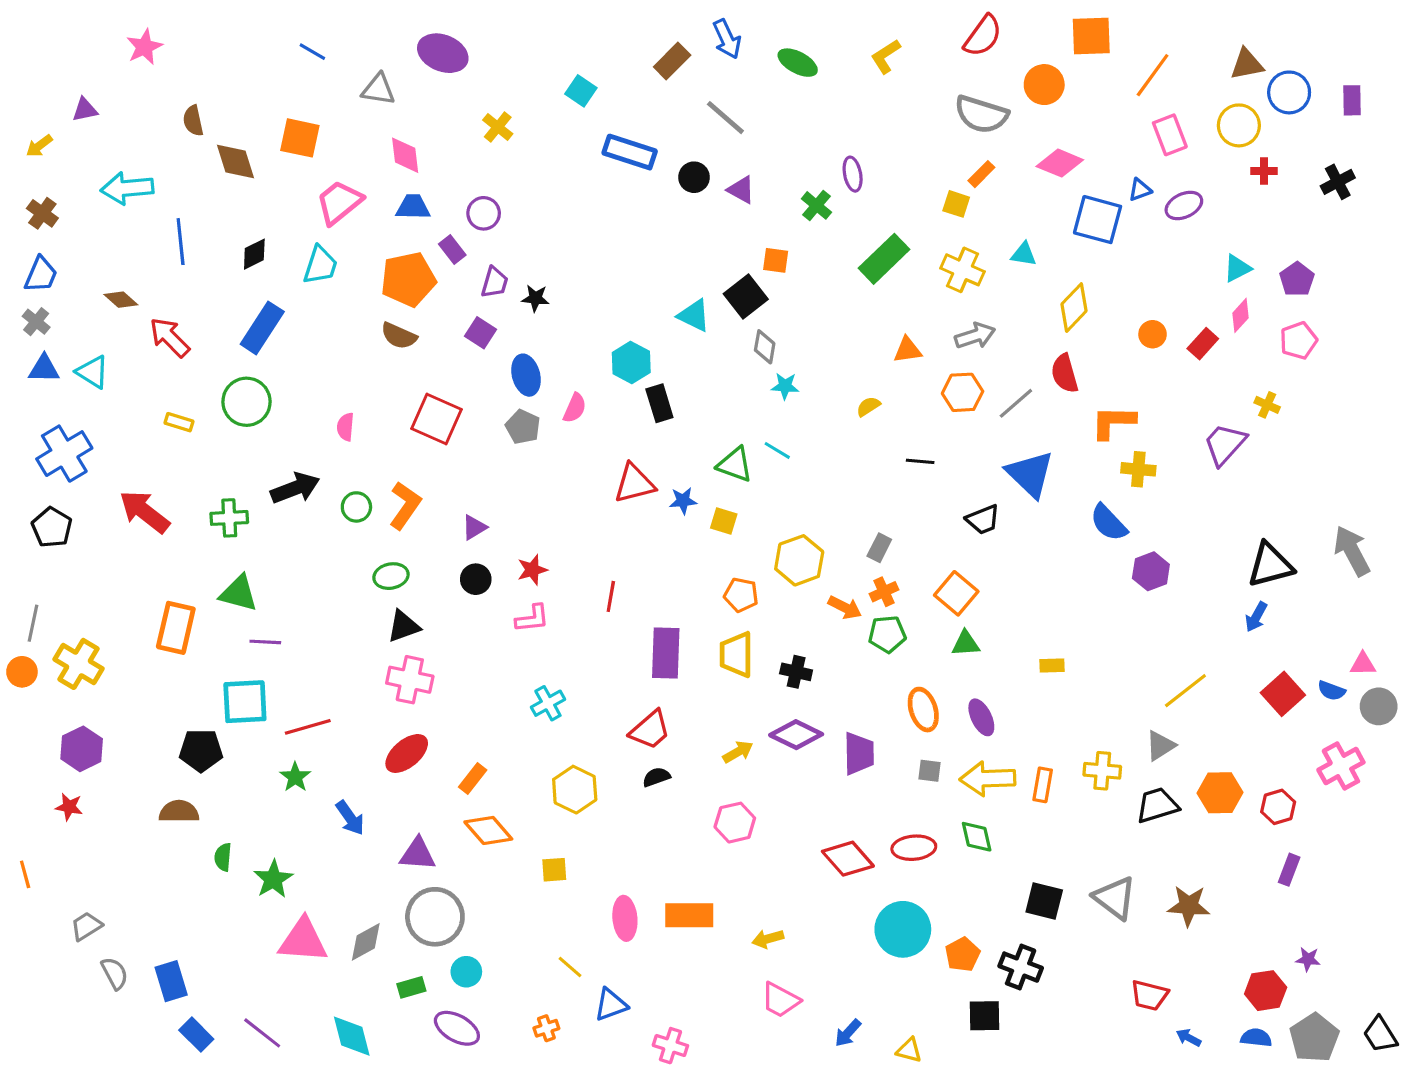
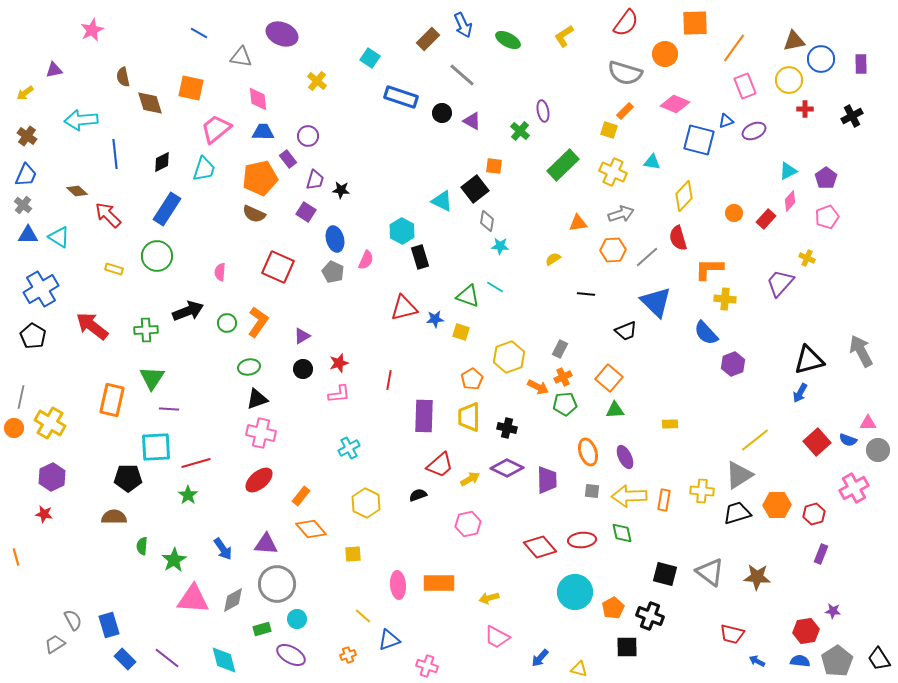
green triangle: (239, 593) -> (152, 378), turned 48
orange pentagon: (741, 595) -> (472, 379), turned 30
red trapezoid: (650, 730) -> (440, 465), moved
gray triangle: (1160, 746) -> (739, 475), size x1.4
blue arrow: (350, 818) -> (223, 549), moved
gray trapezoid: (86, 926) -> (55, 644), moved

